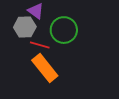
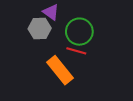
red line: (40, 45) -> (76, 51), moved

